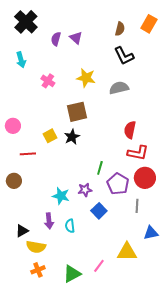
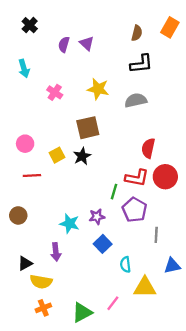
black cross: (26, 22) -> (30, 25), size x0.6
black L-shape: (124, 56) -> (141, 64), turned -70
pink circle: (13, 126) -> (25, 144), moved
red L-shape: (138, 153) -> (137, 178), moved
red circle: (145, 178) -> (165, 177), moved
brown circle: (14, 181) -> (18, 215), moved
blue square: (99, 211) -> (103, 244), moved
cyan semicircle: (70, 226) -> (125, 265), moved

